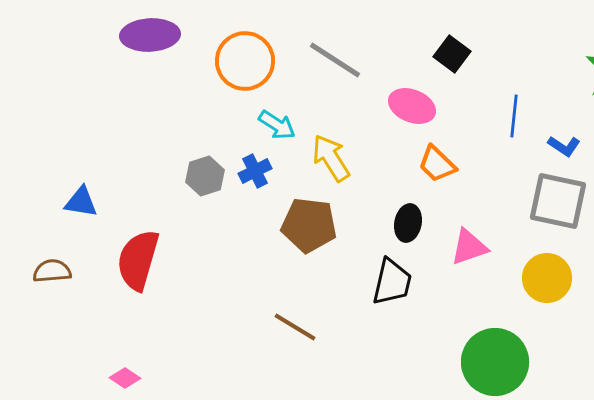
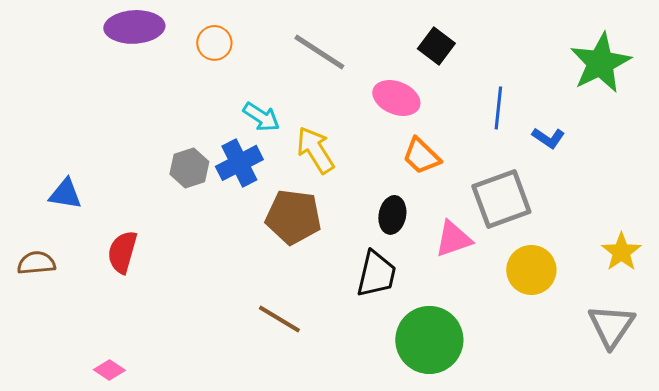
orange circle: (245, 61) -> (214, 43), moved, size x0.6
blue cross: (255, 171) -> (239, 163), size x1.4
gray square: (558, 201) -> (501, 199), moved, turned -32
red semicircle: (138, 260) -> (122, 252), size x0.7
green circle: (495, 362) -> (429, 340), moved

